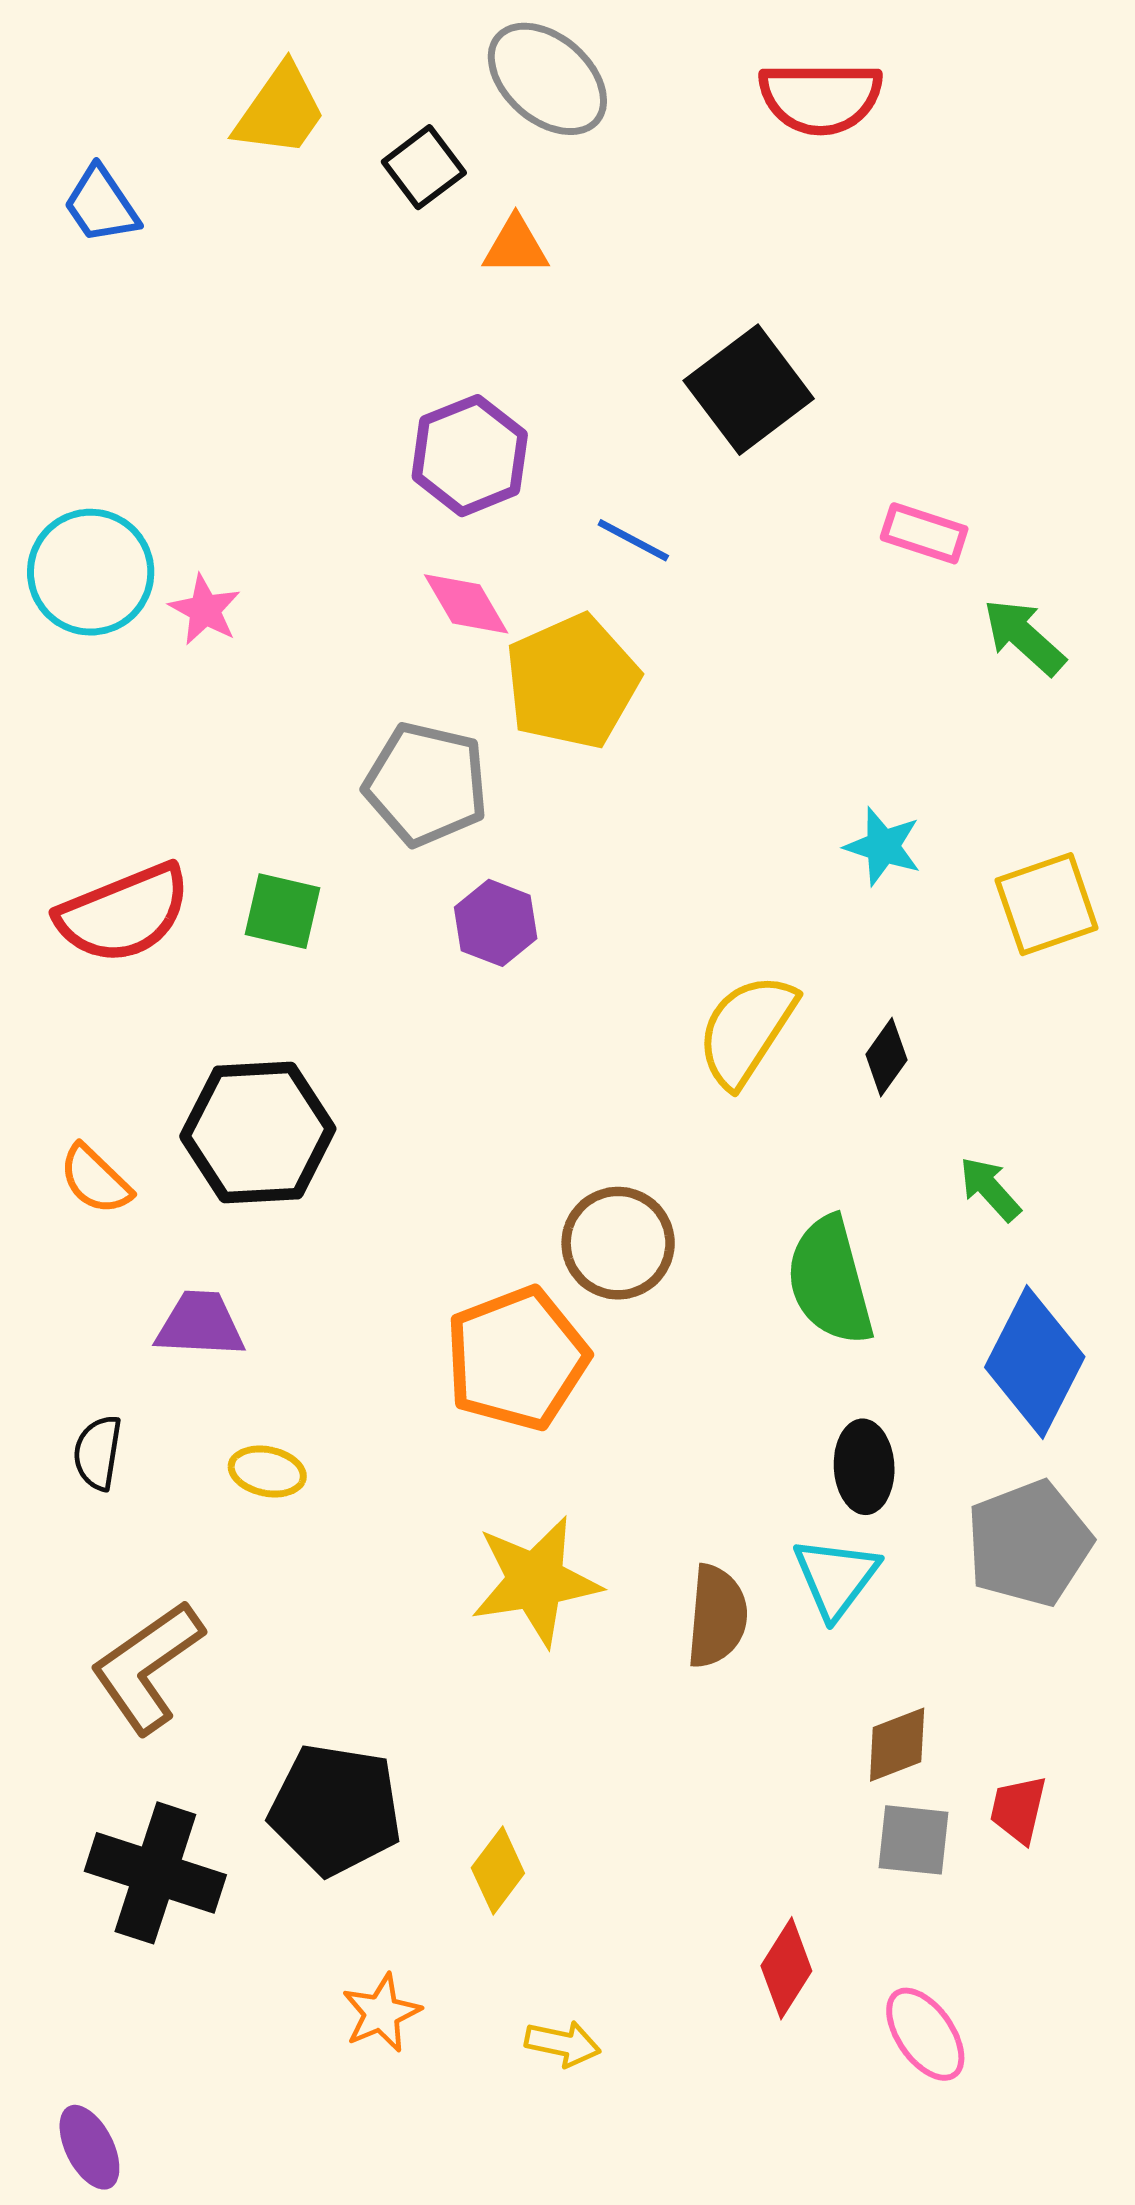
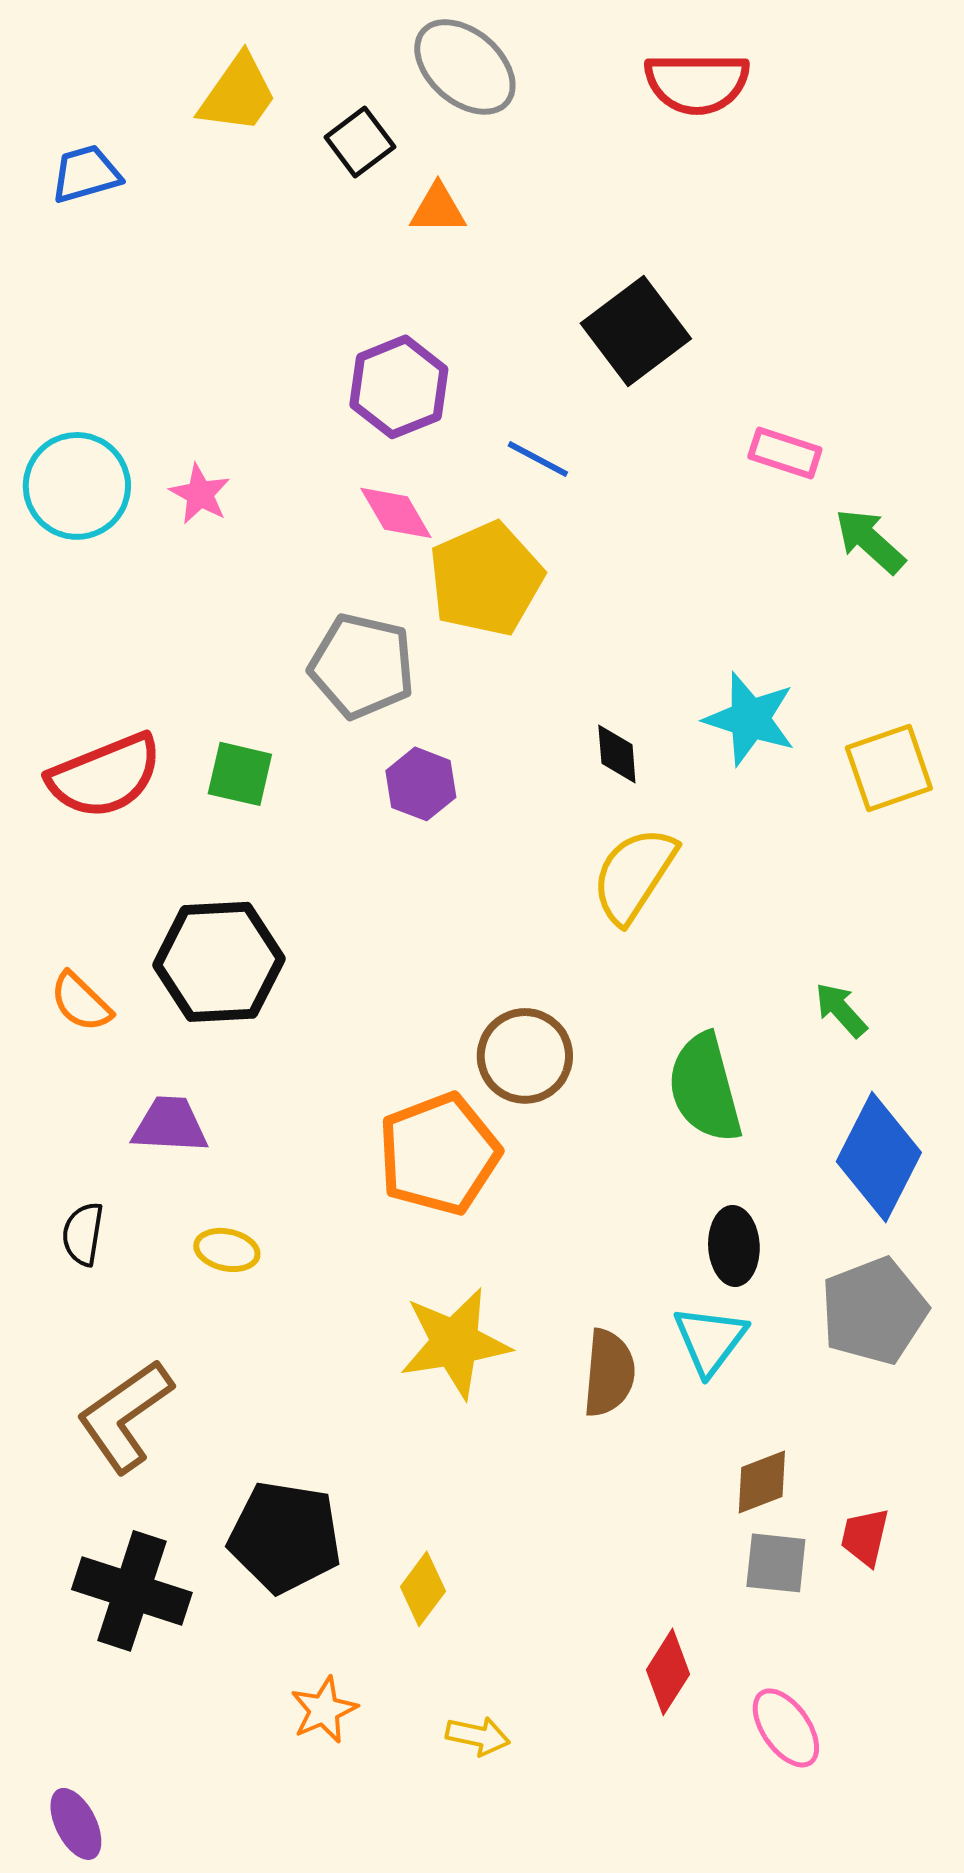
blue trapezoid: (101, 205) -> (86, 174), turned 108
pink star: (205, 610) -> (200, 494), moved
cyan star: (883, 846) -> (750, 719), size x1.4
black diamond: (886, 1057) -> (617, 754), moved, turned -40

